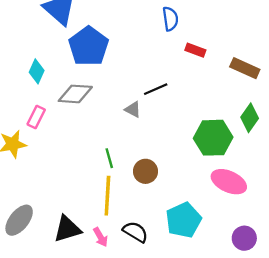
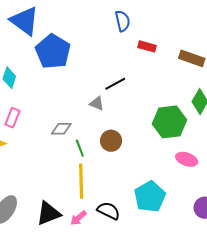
gray diamond: (75, 94) -> (61, 129), moved, size x0.7
brown circle: (145, 171) -> (111, 141), moved
pink ellipse: (229, 182) -> (187, 159), size x0.7
pink arrow: (101, 237) -> (78, 218), turned 84

